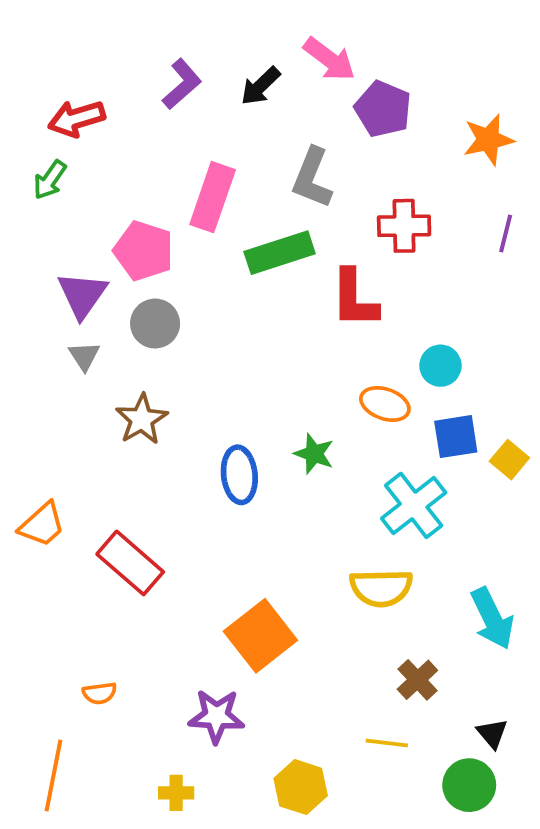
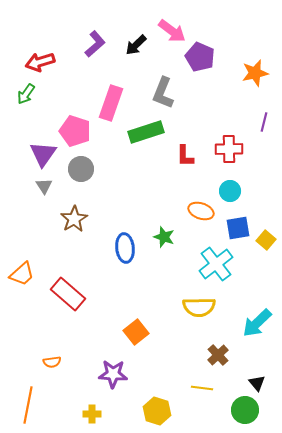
red cross: (404, 226) -> (229, 149), moved
red L-shape: (354, 299) -> (185, 156), size x0.7
cyan arrow: (492, 618) -> (257, 323), turned 72
orange square: (260, 636) -> (136, 332), size x0.7

